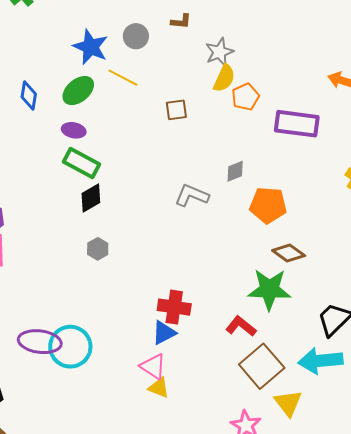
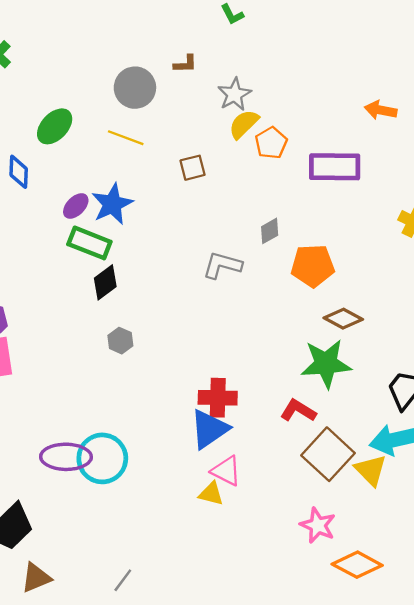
gray circle: (136, 36) -> (135, 88), size x1.4
blue star: (91, 47) -> (112, 204), moved, turned 30
yellow semicircle: (224, 78) -> (244, 124), turned -152
green ellipse: (78, 91) -> (55, 126), moved
purple ellipse: (74, 130) -> (76, 206), turned -50
blue triangle: (164, 333) -> (209, 429), size x1.4
pink triangle: (153, 366) -> (226, 471), moved
yellow triangle: (288, 403) -> (371, 470), moved

